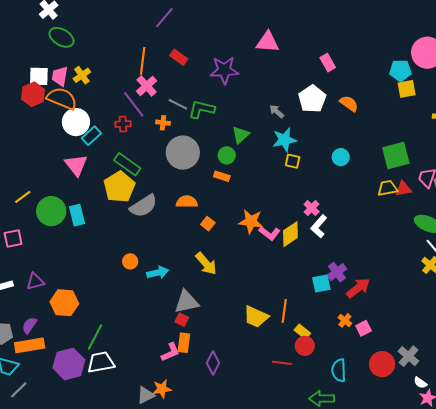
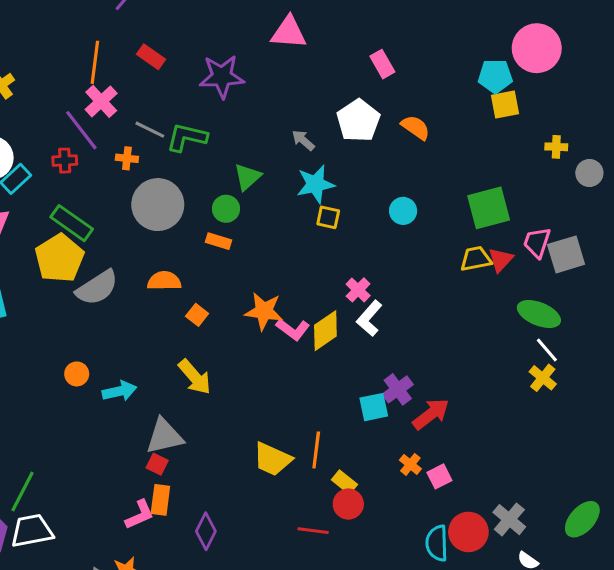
red triangle: (403, 189) -> (501, 260), turned -36
cyan semicircle: (339, 370) -> (437, 543), moved

